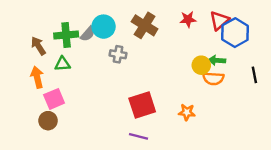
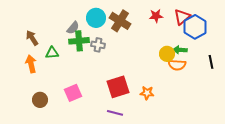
cyan circle: (104, 27) -> (96, 18), moved
green cross: (66, 35) -> (79, 41), moved
pink square: (54, 99) -> (73, 93), moved
orange star: (187, 112) -> (147, 93), moved

